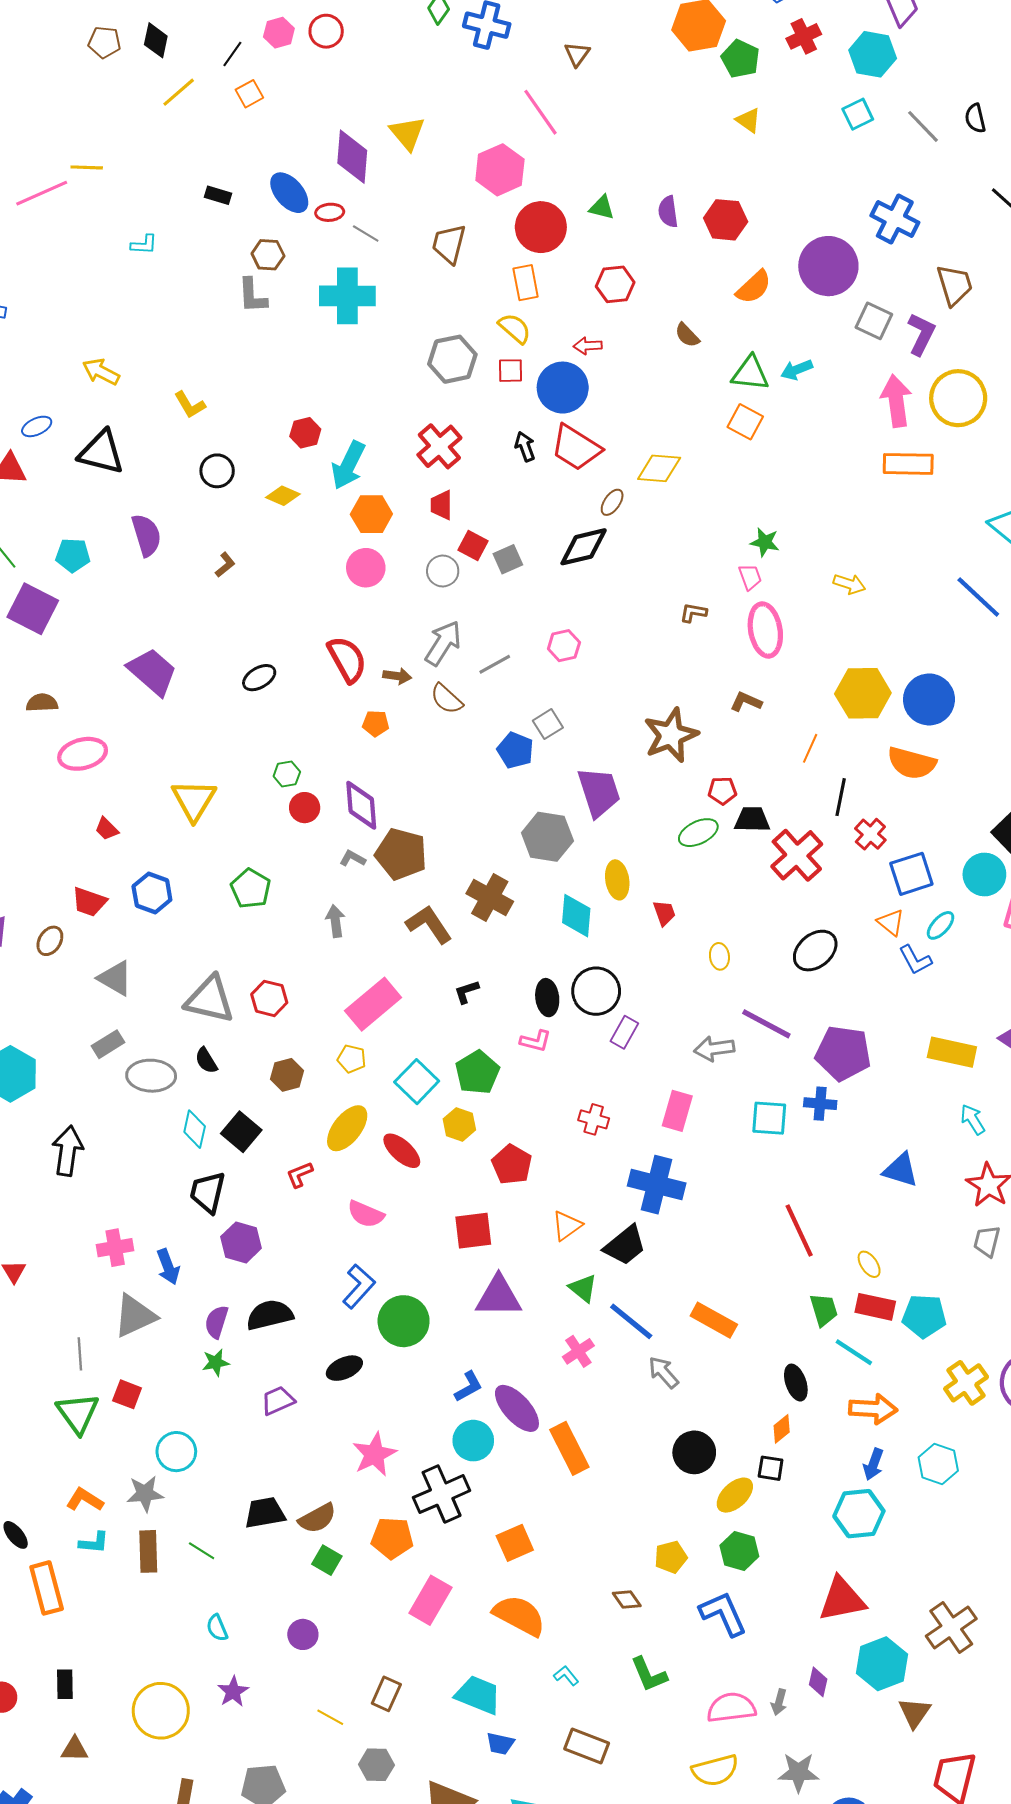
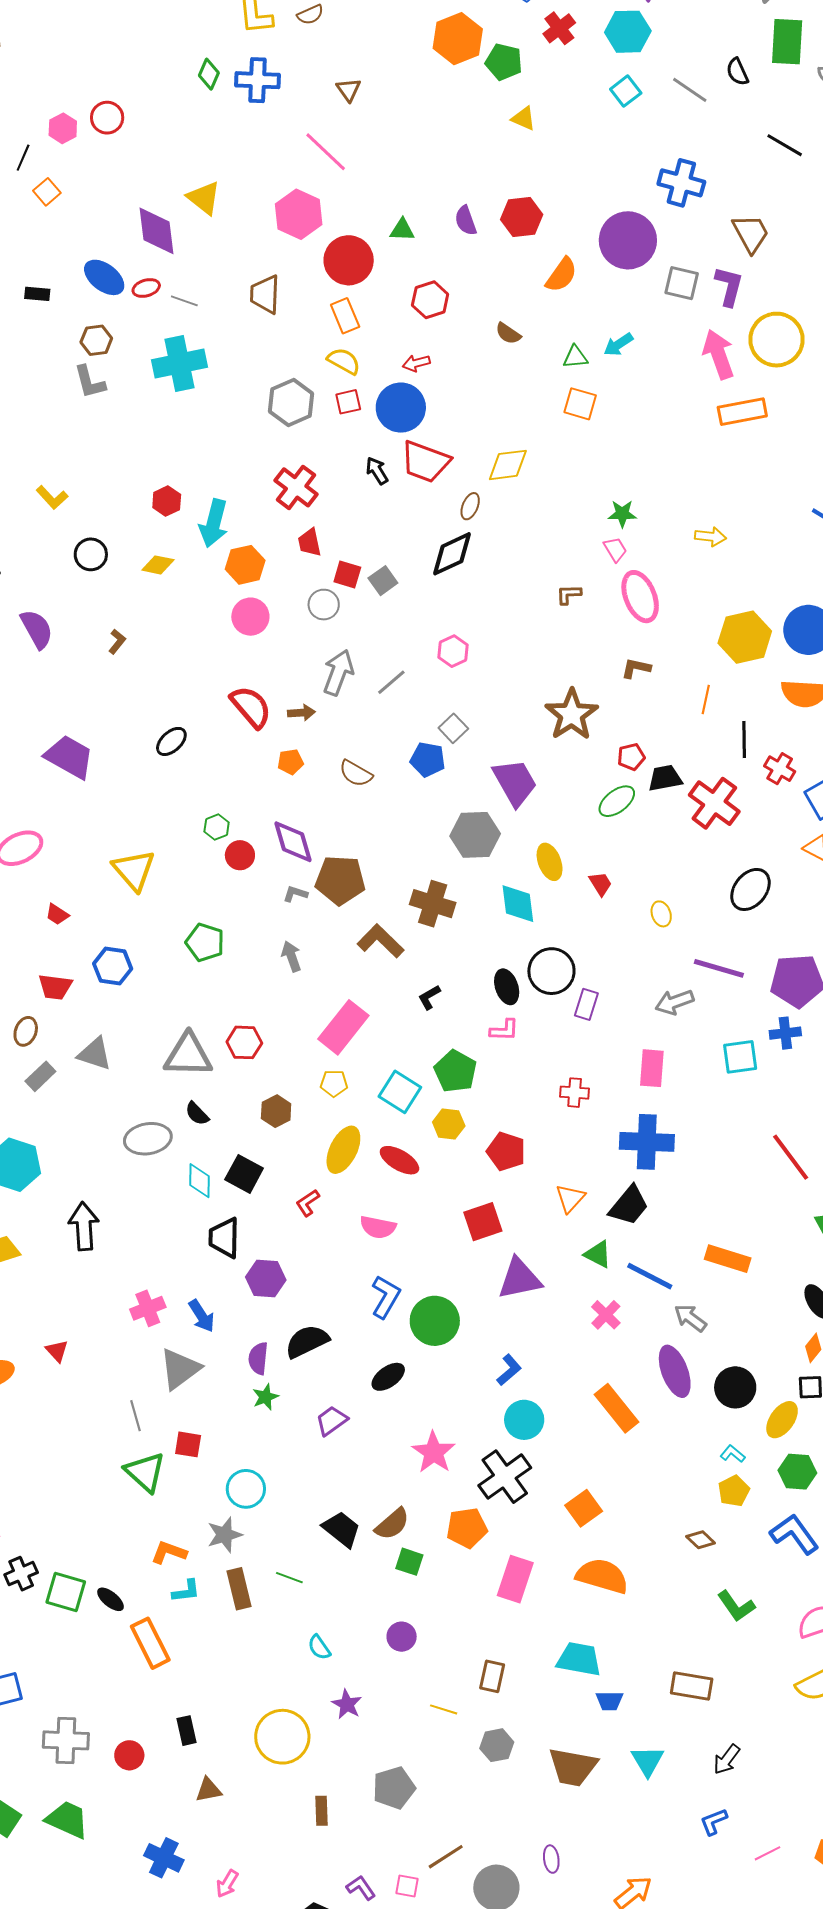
green triangle: (750, 373) -> (575, 357), size x0.7
brown semicircle: (447, 699) -> (356, 773), moved
gray rectangle: (108, 1044) -> (40, 1076), moved
purple ellipse: (517, 1408) -> (675, 1371), moved, turned 33
black trapezoid: (265, 1513) -> (342, 1529), turned 60
cyan L-shape: (566, 1676) -> (733, 1454), moved

